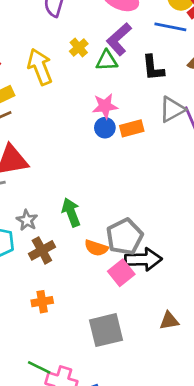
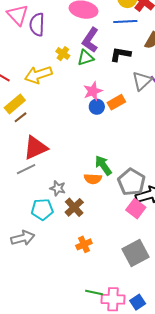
yellow arrow: (40, 67) -> (38, 75), turned -72
black L-shape: (153, 68) -> (120, 54), turned 120
green arrow: (71, 212) -> (103, 165), moved
orange semicircle: (96, 248) -> (93, 179), moved

